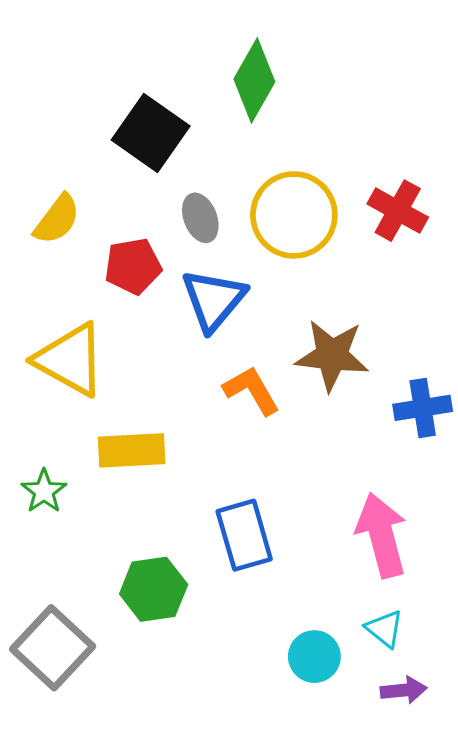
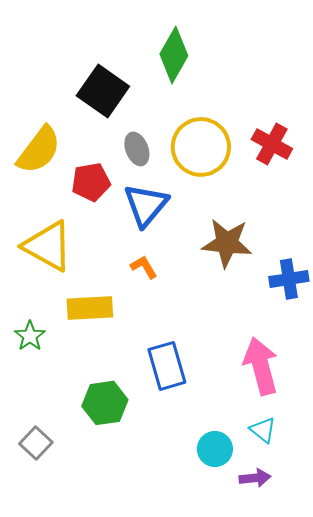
yellow semicircle: (57, 219) -> (39, 150), size x1.4
orange L-shape: (252, 390) -> (144, 267), moved, size x0.7
gray square: (53, 648) -> (36, 443), size x0.6
purple arrow: (404, 690) -> (255, 478), moved

